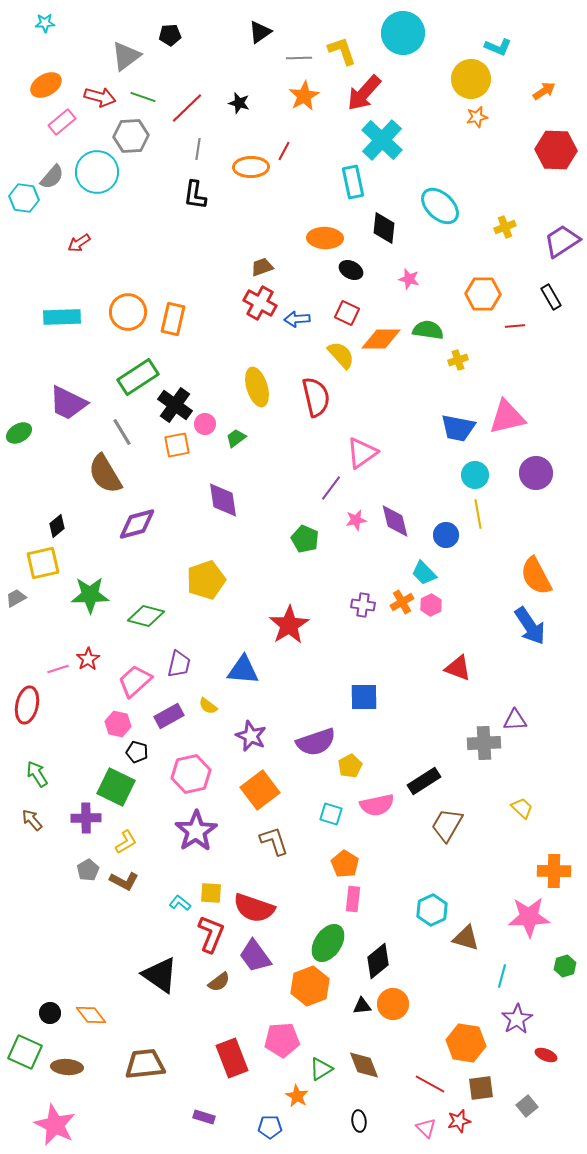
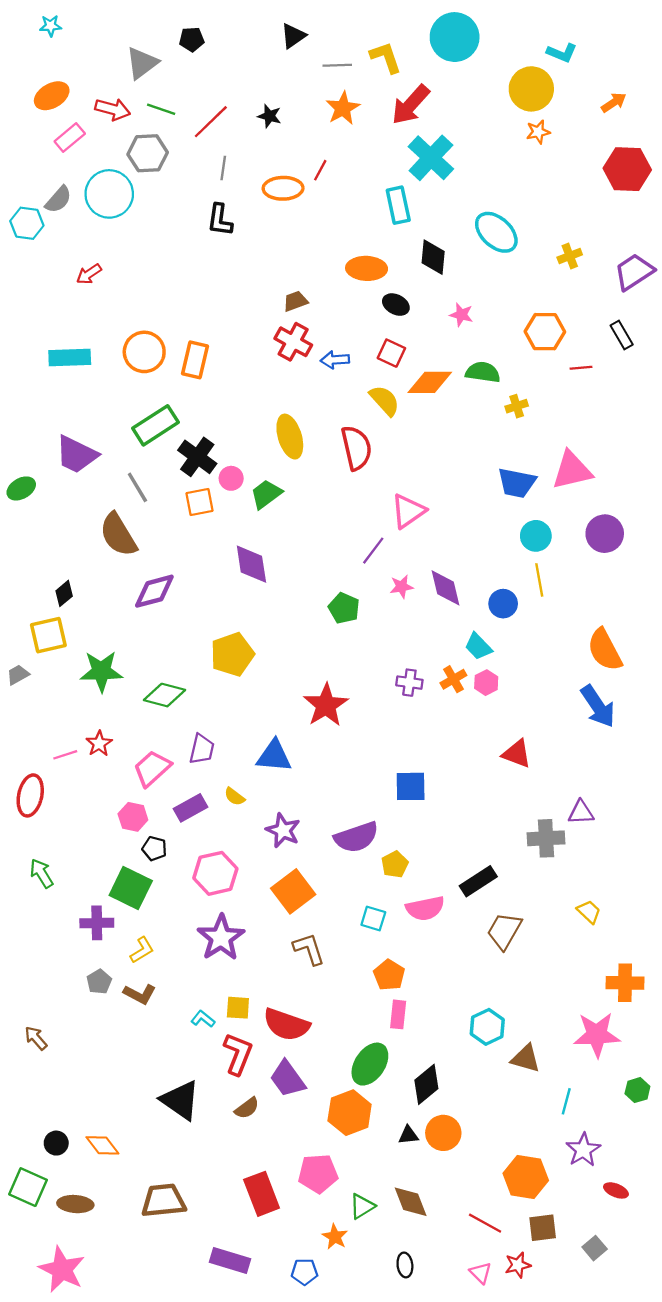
green trapezoid: (236, 438) -> (266, 494), size x1.4
brown arrow: (32, 820) -> (36, 1038), moved
purple rectangle: (204, 1117) -> (230, 1260), size x1.6

